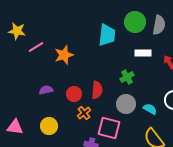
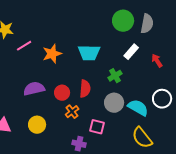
cyan trapezoid: (107, 35) -> (89, 53), moved, turned 85
white rectangle: (143, 53) -> (131, 52), turned -49
purple semicircle: (46, 90) -> (34, 89), size x1.5
cyan semicircle: (150, 109) -> (138, 108), size x1.5
pink square: (109, 128) -> (97, 127), size x0.7

